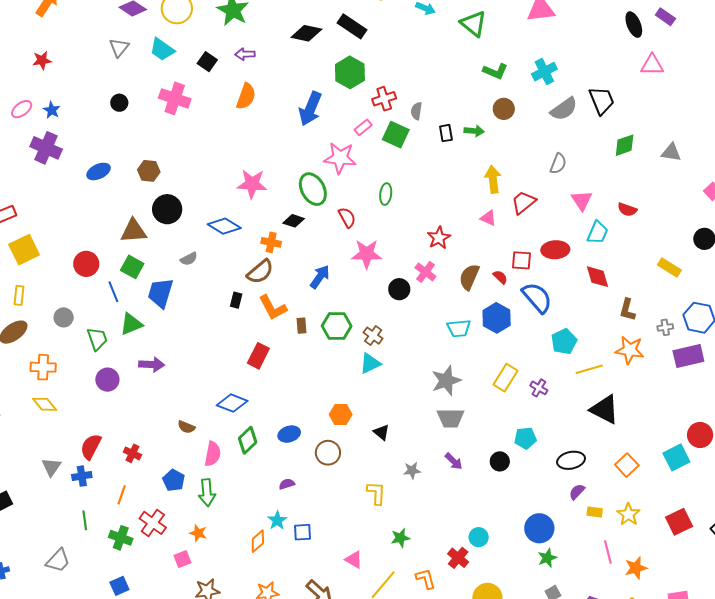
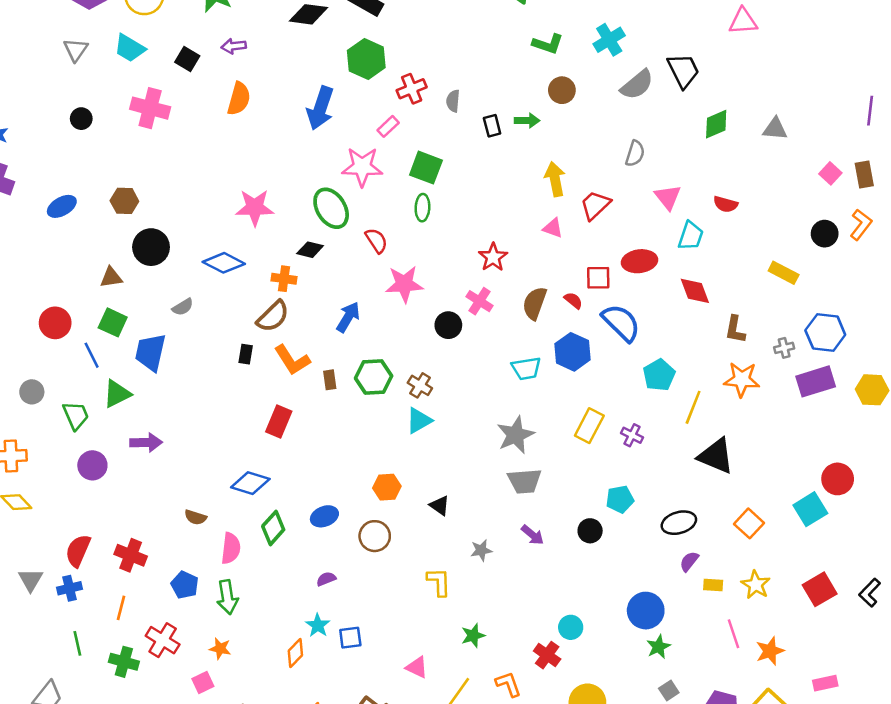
green square: (396, 135) -> (426, 168), moved
brown triangle: (134, 231) -> (111, 277), size x0.7
yellow line: (589, 369) -> (693, 407), turned -48
red cross: (132, 453) -> (131, 555), size x1.4

